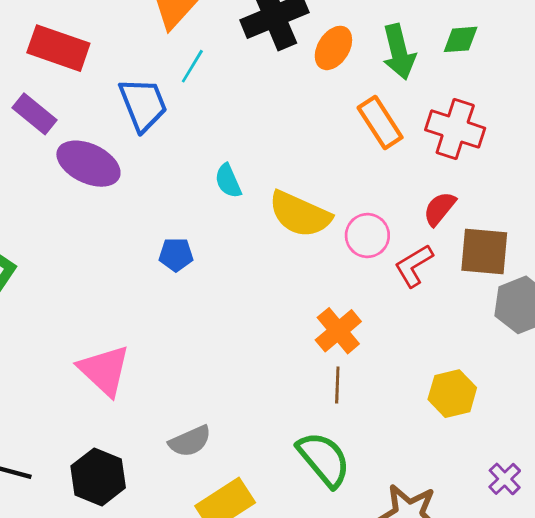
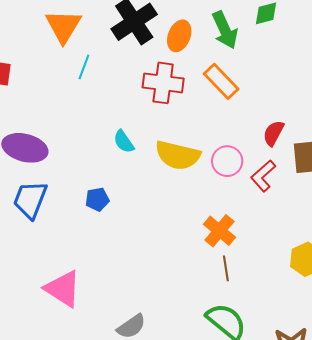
blue trapezoid: (143, 104) -> (30, 200), moved, turned -126
red cross: (455, 129) -> (163, 83), moved

